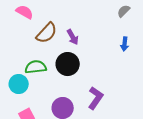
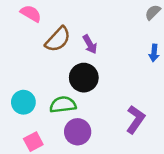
green semicircle: (36, 67) -> (63, 105), moved
purple L-shape: (96, 98) -> (136, 119), moved

